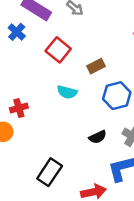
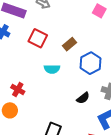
red cross: (19, 108) -> (18, 90), turned -32

